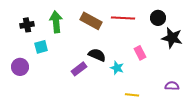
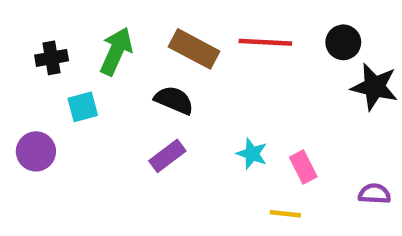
green arrow: (56, 22) -> (116, 51), turned 30
pink rectangle: (140, 53) -> (303, 167), moved
black semicircle: (97, 55) -> (174, 100), moved

